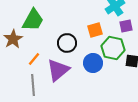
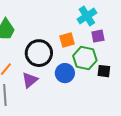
black circle: (67, 43) -> (39, 53), size x1.4
purple triangle: (58, 70) -> (30, 80), size x0.7

